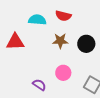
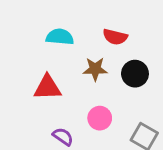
red semicircle: (63, 16) -> (115, 37), moved
red triangle: (15, 42) -> (48, 87), moved

